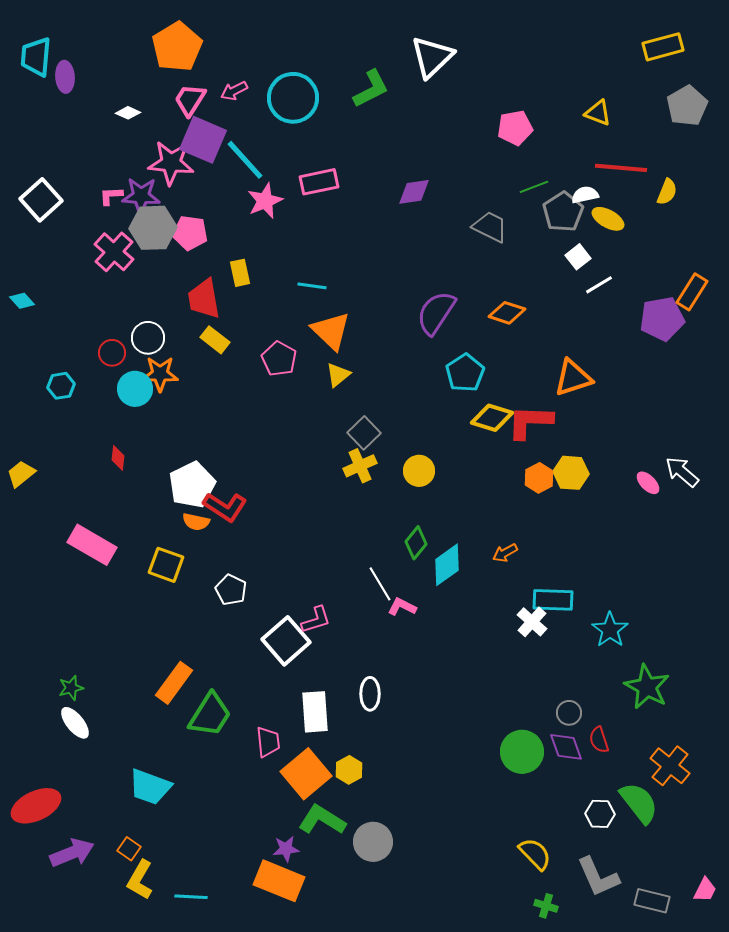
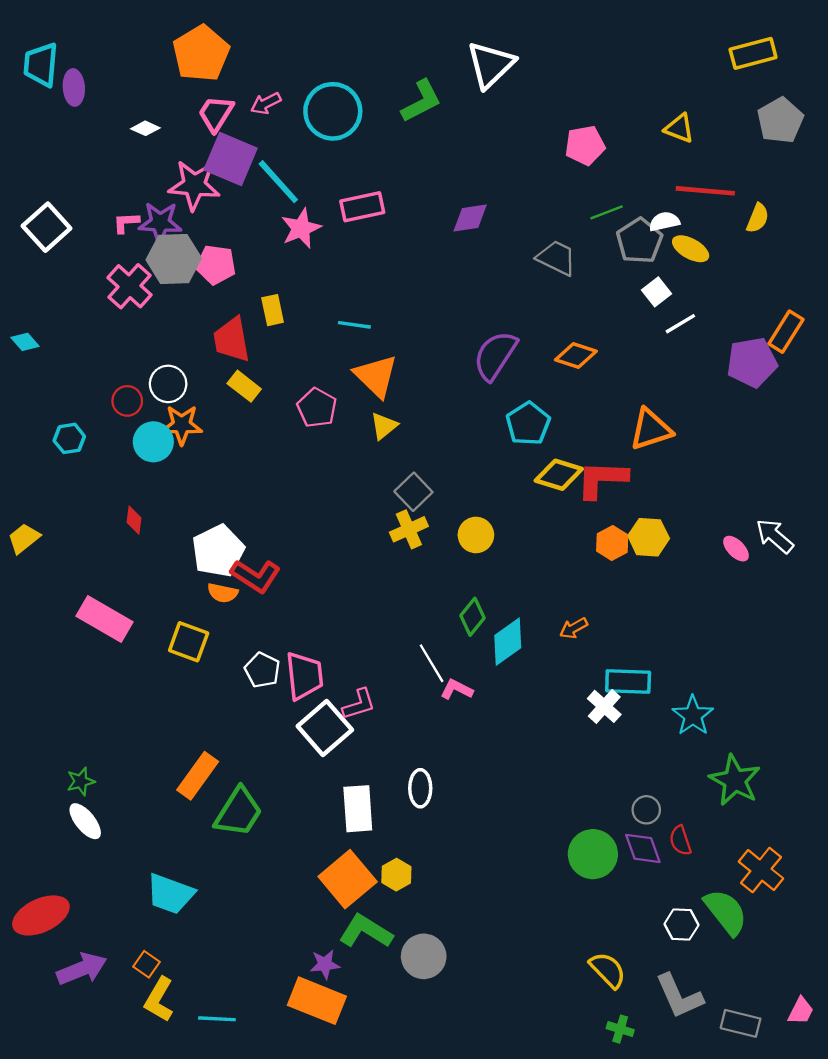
pink trapezoid: (268, 742) -> (304, 676), moved, size x1.4

